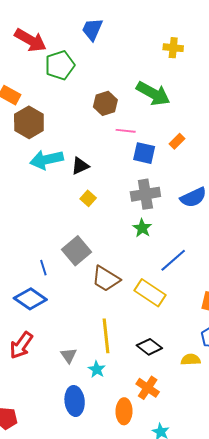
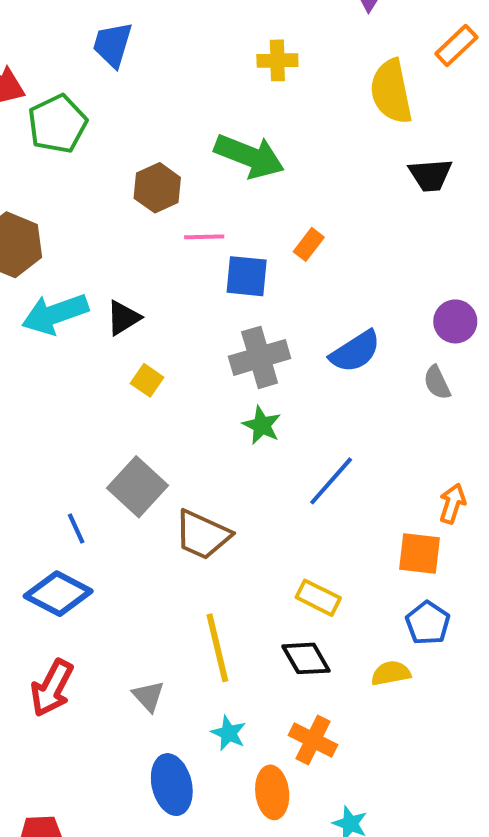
yellow rectangle: (150, 293) -> (318, 598), moved, size x0.7
black diamond: (149, 347) -> (306, 658), turned 30
cyan star: (97, 369) -> (229, 733), moved

